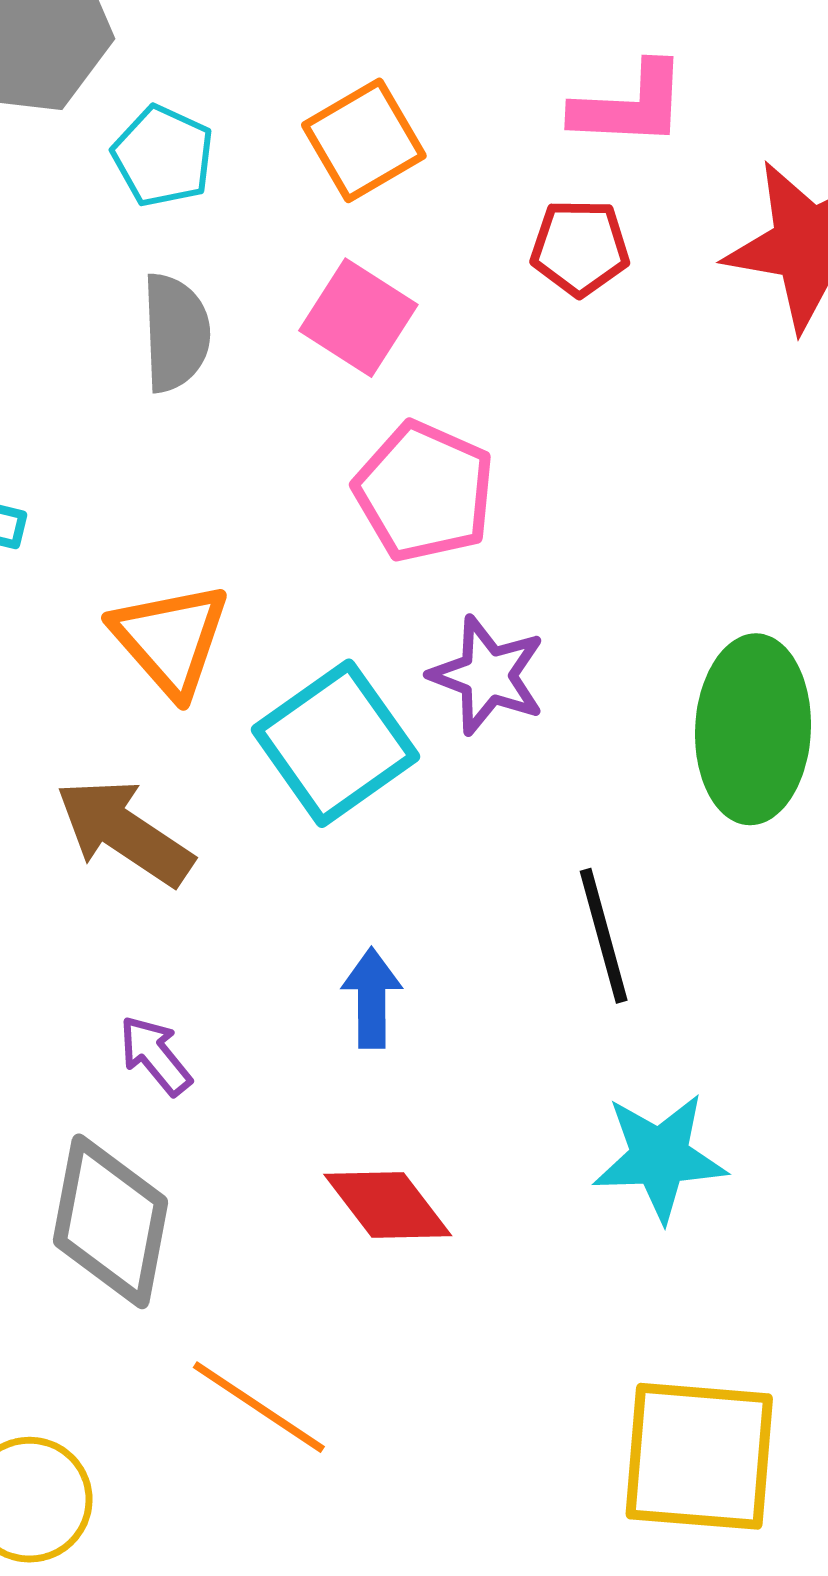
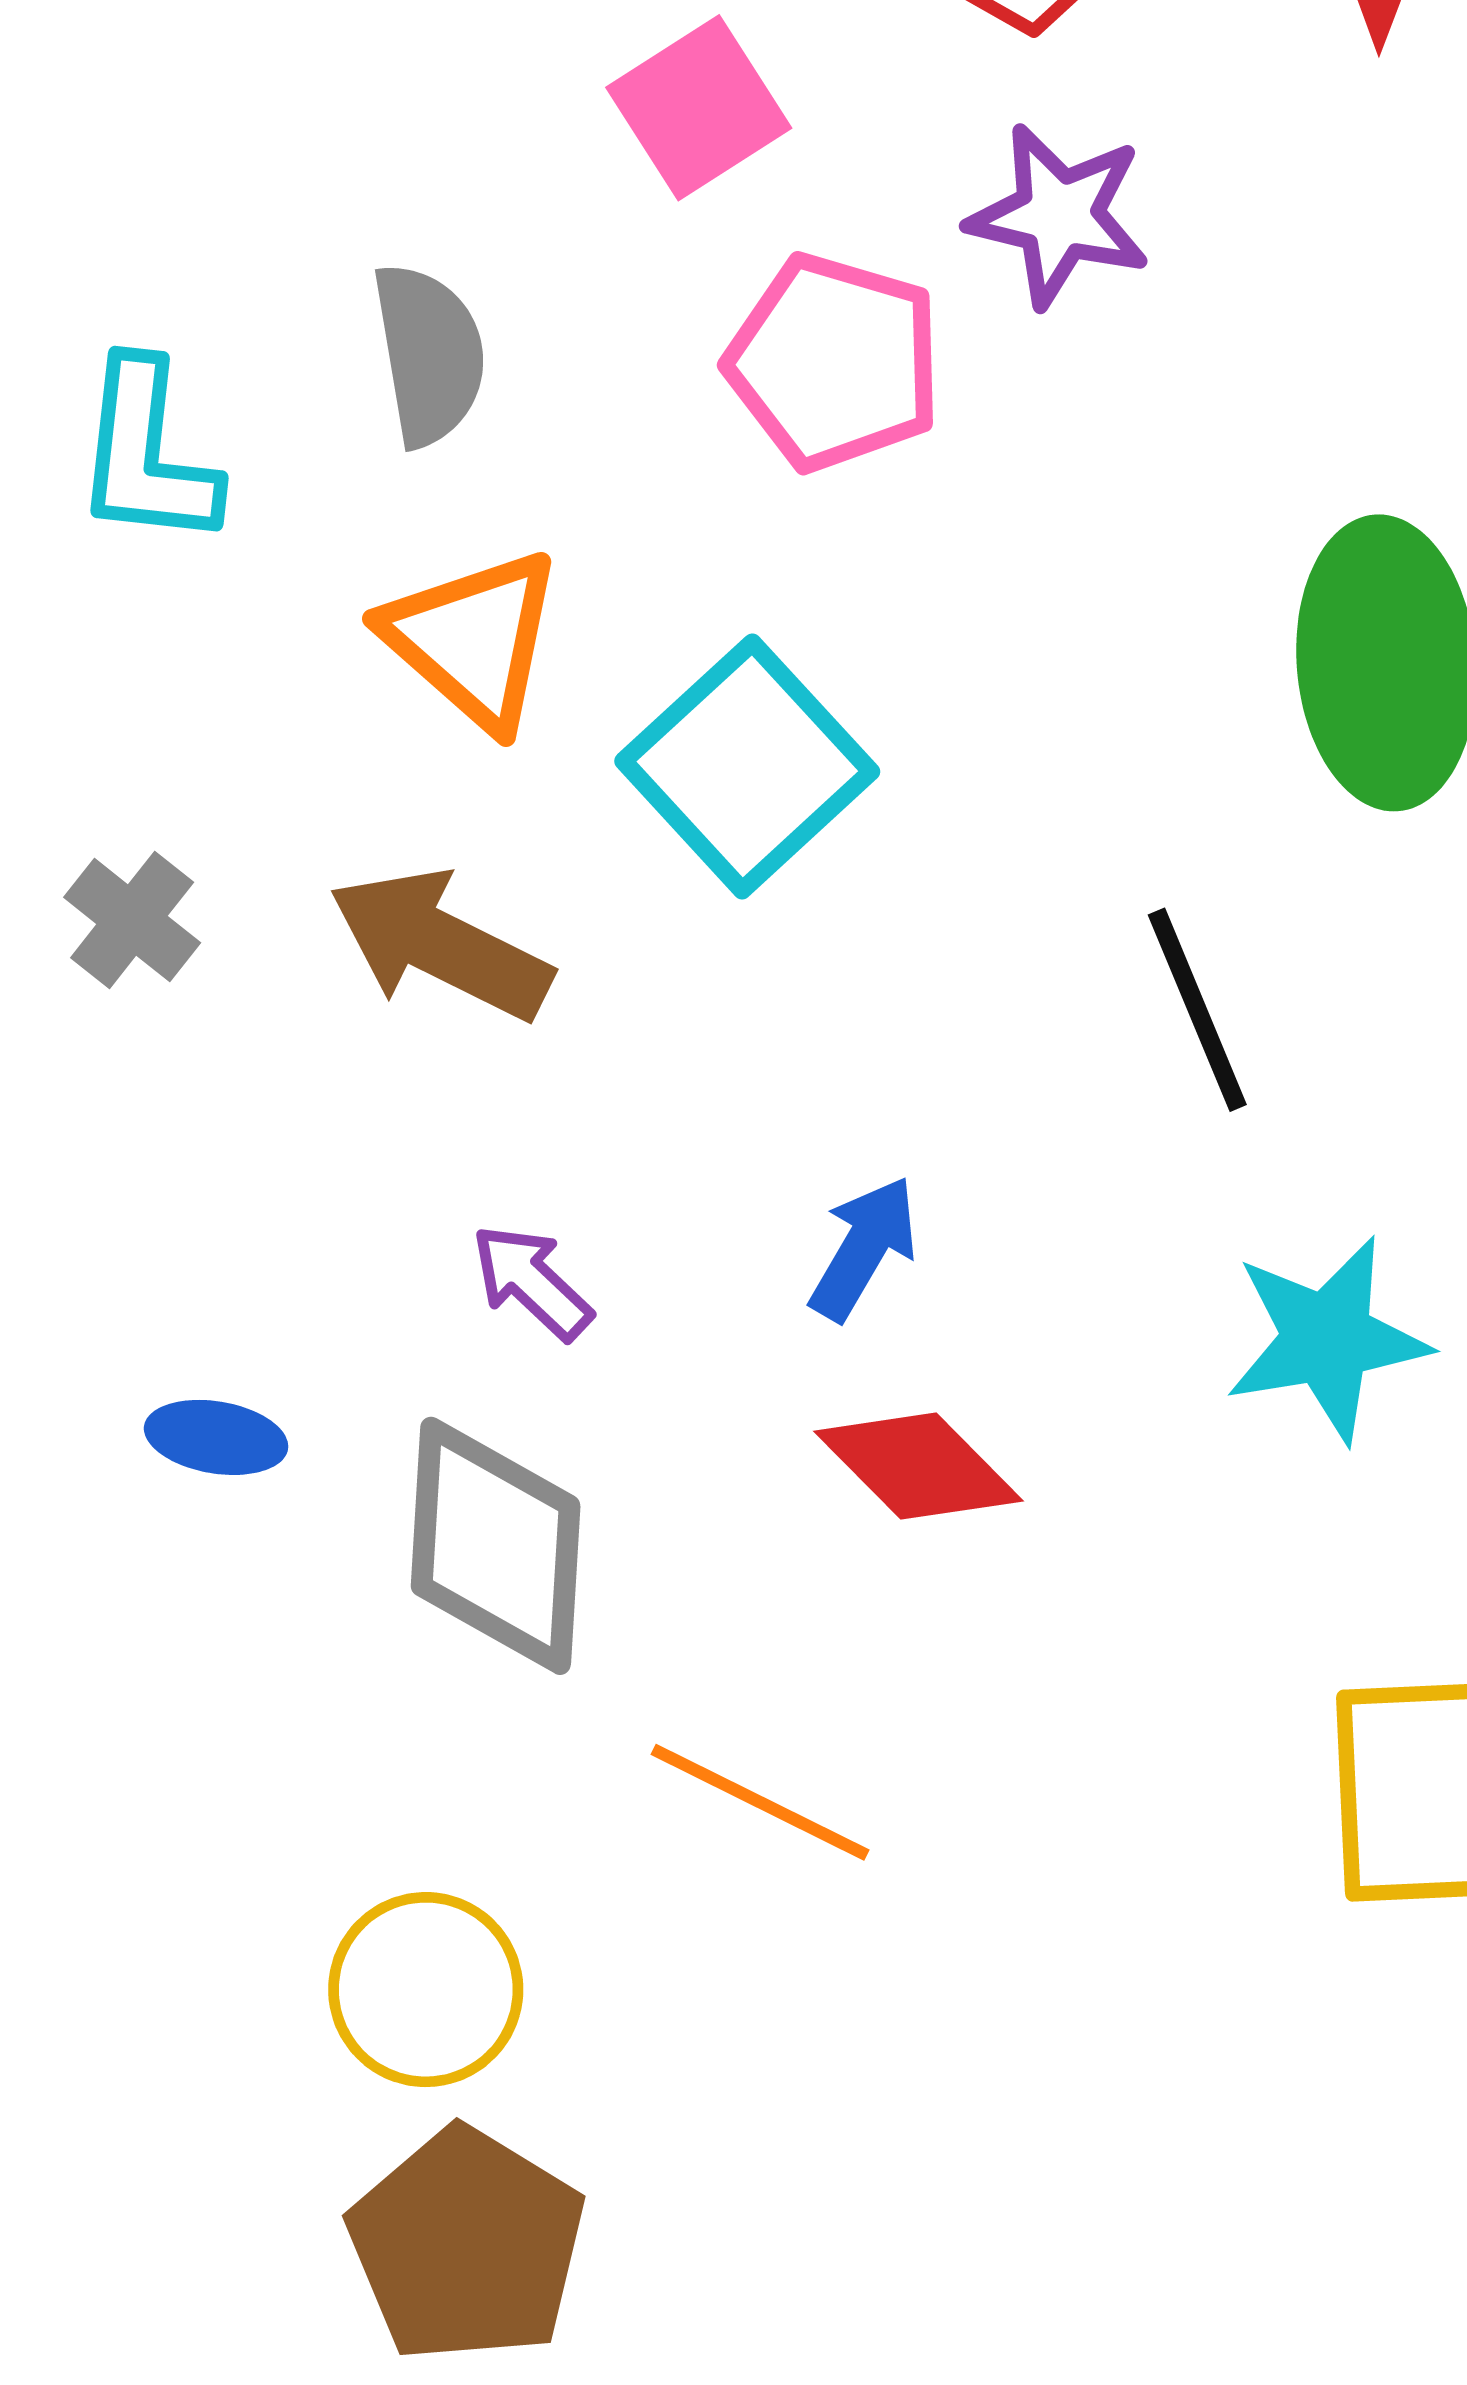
pink square: (358, 318) -> (699, 108), turned 32
gray semicircle: (176, 333) -> (429, 354), moved
purple star: (488, 675) -> (1059, 215), moved
blue arrow: (372, 998) -> (864, 1248), moved, turned 38

